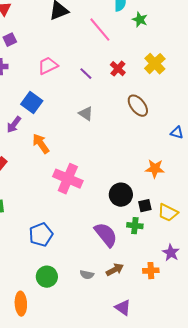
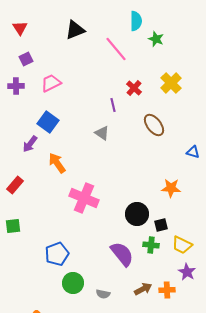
pink trapezoid: (48, 66) -> (51, 83), moved
purple line: (86, 74) -> (113, 105), moved, turned 32
yellow trapezoid: (168, 213) -> (182, 245), moved
brown arrow: (115, 270) -> (143, 289), moved
green circle: (47, 277) -> (73, 283), moved

